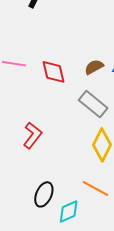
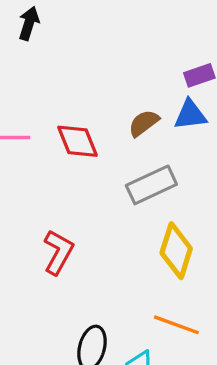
gray rectangle: (93, 104) -> (151, 185), turned -56

